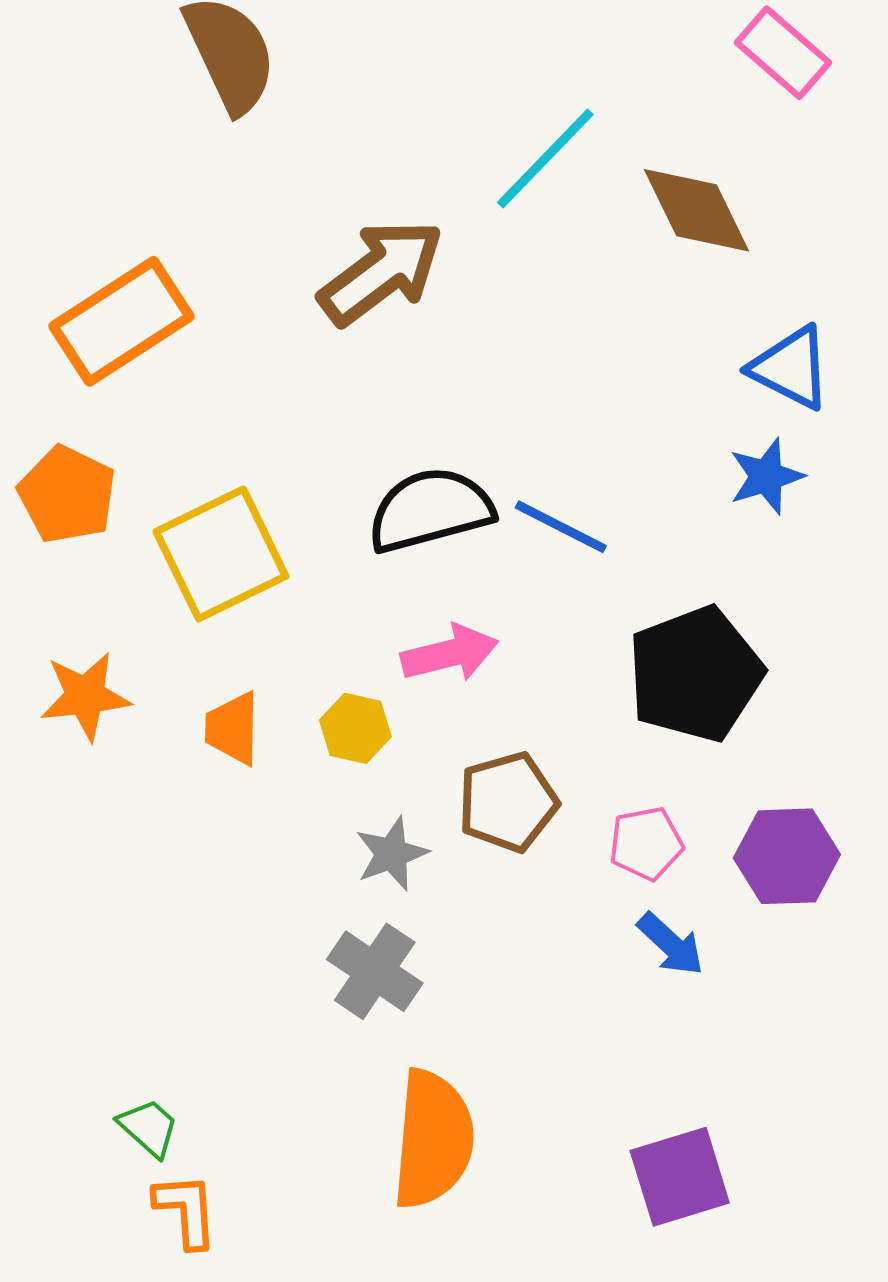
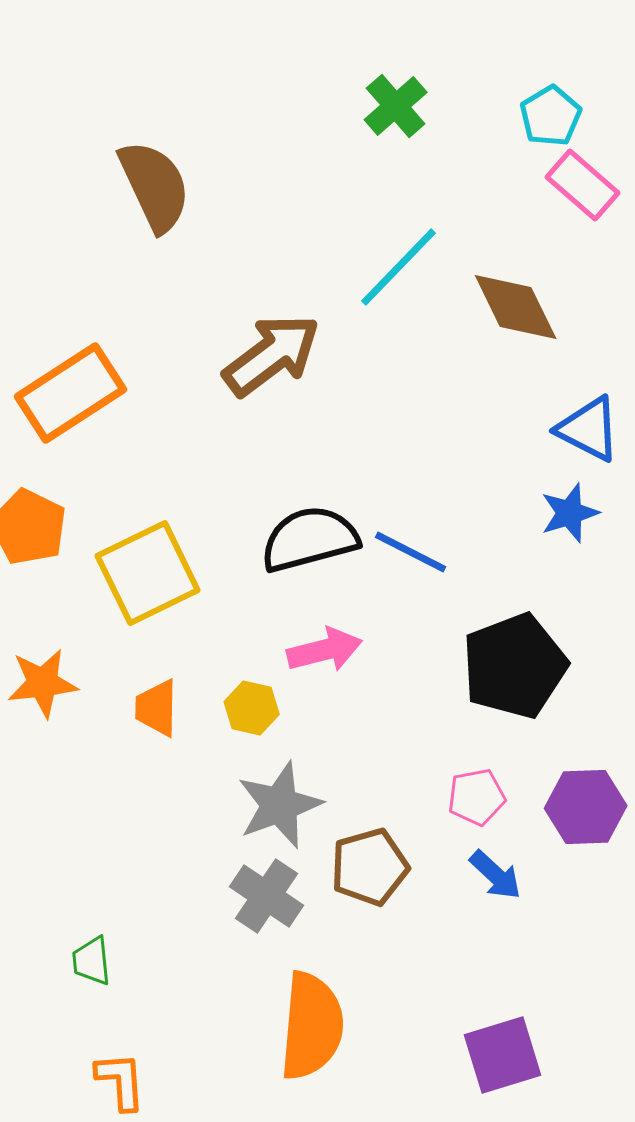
brown pentagon: (508, 802) -> (370, 867), moved
gray star: (392, 854) -> (280, 805), size x1.5
green trapezoid: (149, 1128) -> (92, 961), moved, turned -138

